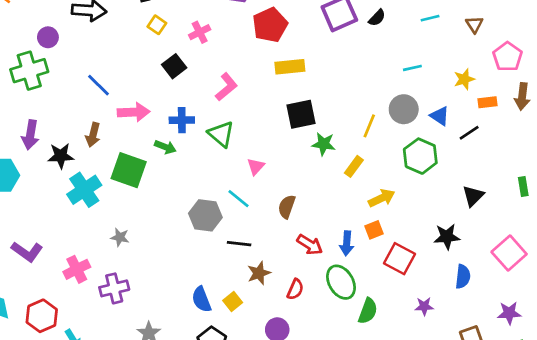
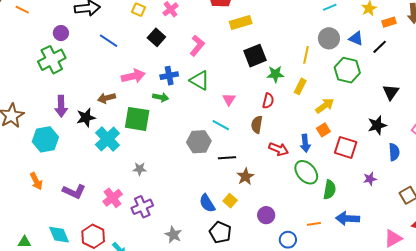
blue line: (98, 85) -> (109, 41), moved
brown arrow: (93, 135) -> (107, 98), turned 72
red semicircle: (295, 289) -> (268, 101), moved

